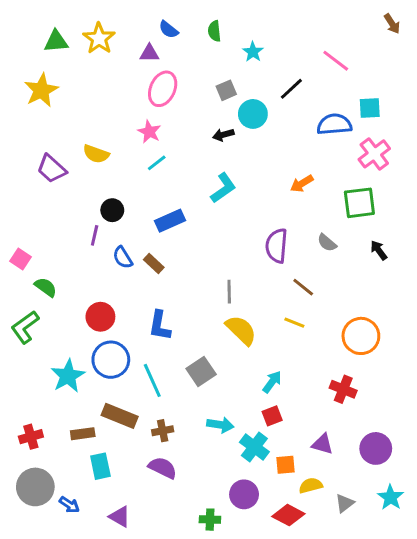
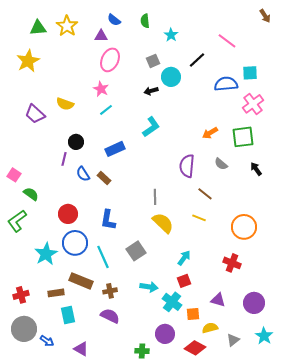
orange arrow: (302, 184) -> (210, 133), moved

